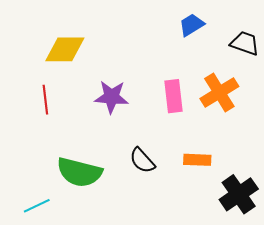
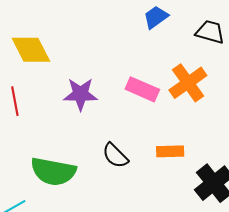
yellow diamond: (65, 49) -> (31, 50), turned 66
pink rectangle: (173, 96) -> (142, 89), turned -56

